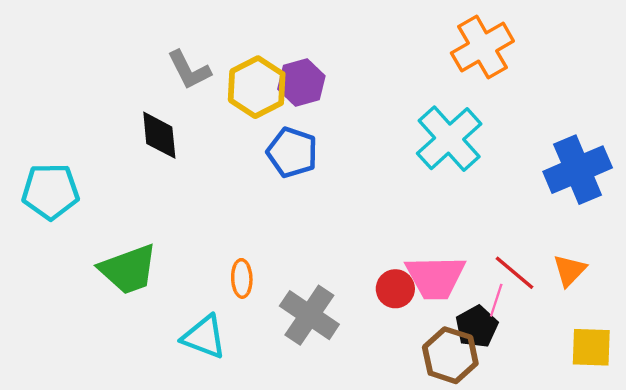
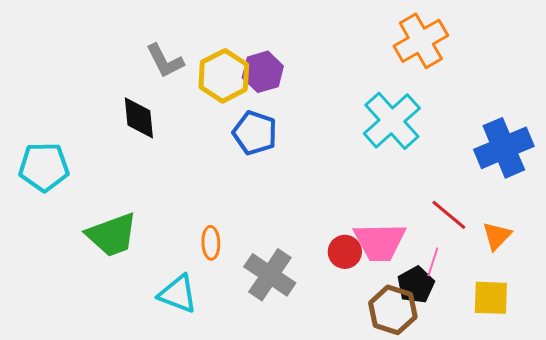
red line: (515, 273) -> (449, 215), moved
yellow square: (591, 347) -> (491, 298), moved

